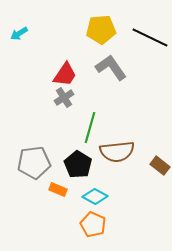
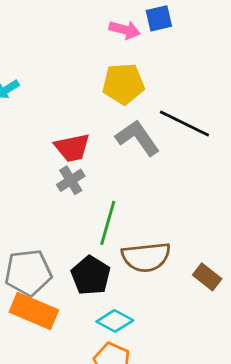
black line: (150, 38) -> (184, 124), moved
red trapezoid: (65, 75) -> (72, 148), turned 44
orange rectangle: (58, 190) -> (34, 311), moved, size x1.8

